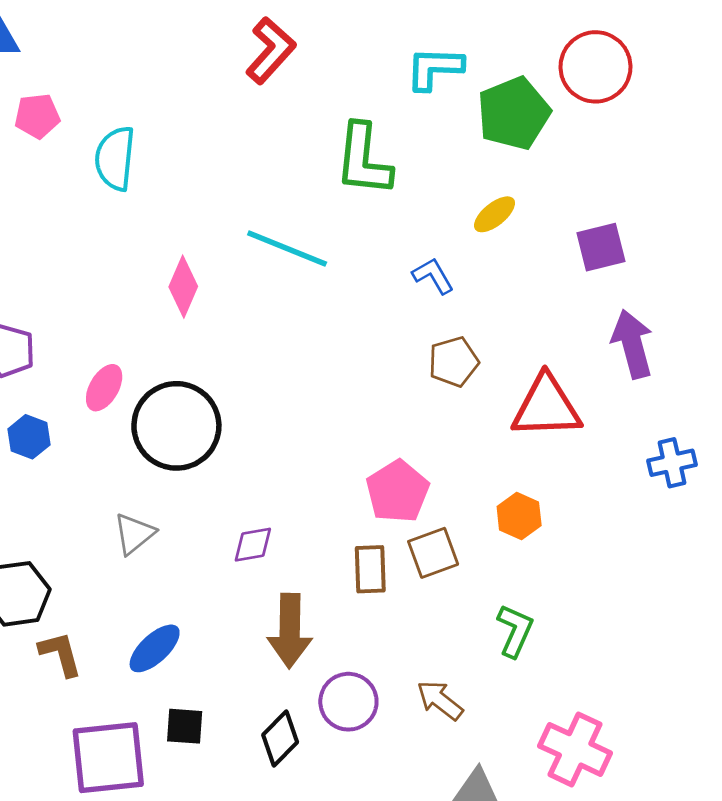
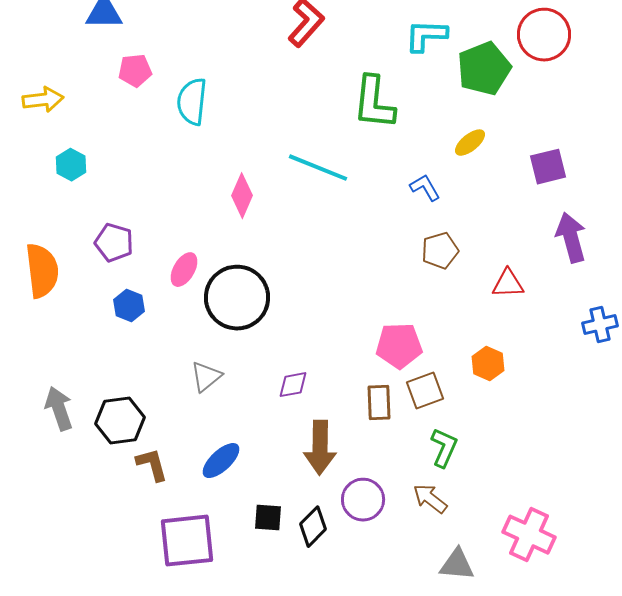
red triangle: (546, 407) -> (508, 284), size x0.6
pink pentagon: (398, 491) -> (399, 346), turned 30
green L-shape: (515, 631) -> (444, 448), moved
black square: (185, 726) -> (268, 518), moved

